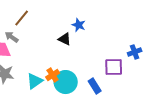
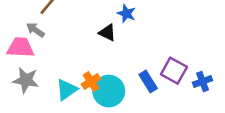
blue cross: (135, 52) -> (203, 81), moved
purple square: (114, 67) -> (174, 71), turned 30
blue rectangle: (95, 86) -> (148, 81), moved

